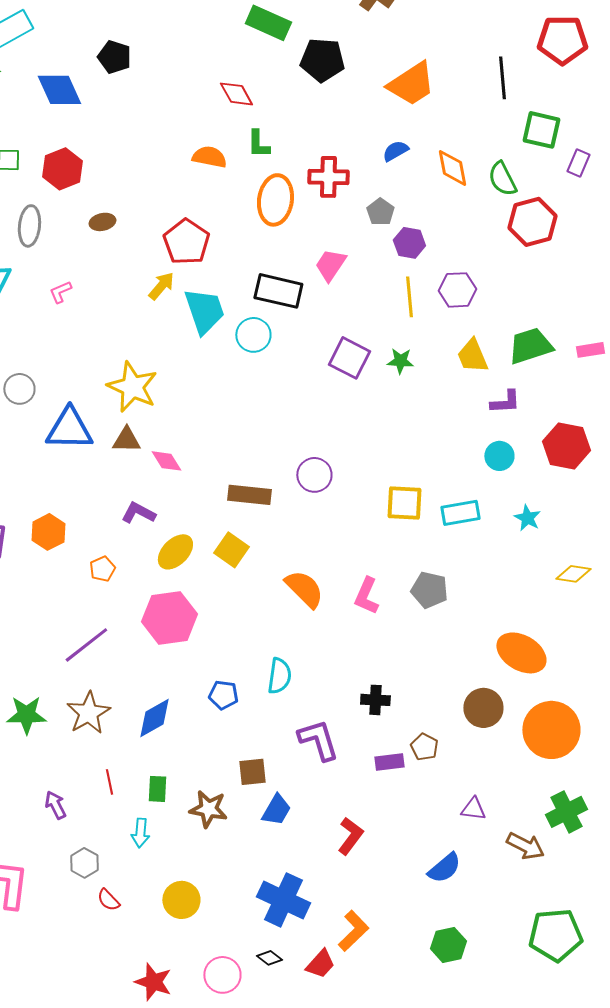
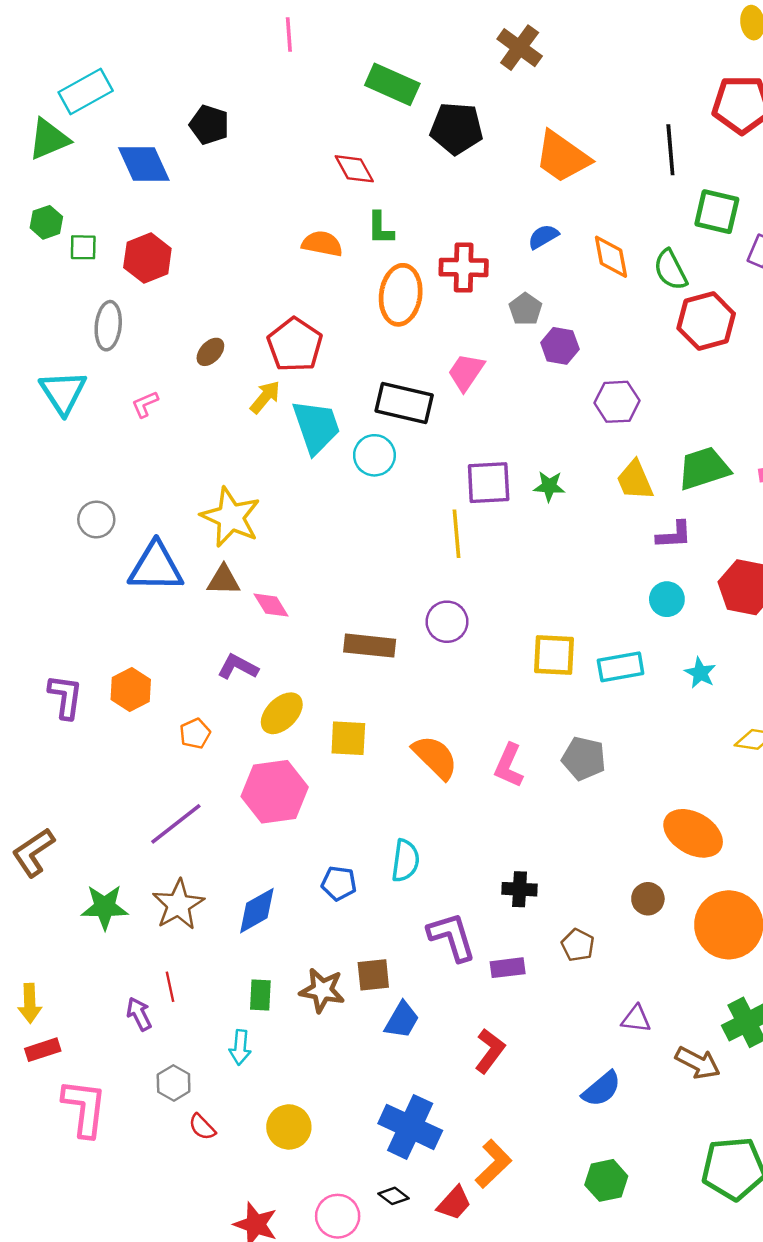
orange trapezoid: (411, 84) -> (562, 157), turned 68
brown ellipse: (102, 222) -> (210, 352), moved, turned -35
yellow line: (409, 297) -> (457, 534), moved
purple square: (349, 358) -> (489, 483), turned -30
yellow square: (231, 550) -> (348, 738), moved, turned -32
brown circle: (483, 708) -> (648, 899), size x0.7
purple rectangle: (389, 762) -> (508, 968), moved
red line: (109, 782) -> (170, 987), moved
brown star: (208, 809) -> (322, 990), moved

